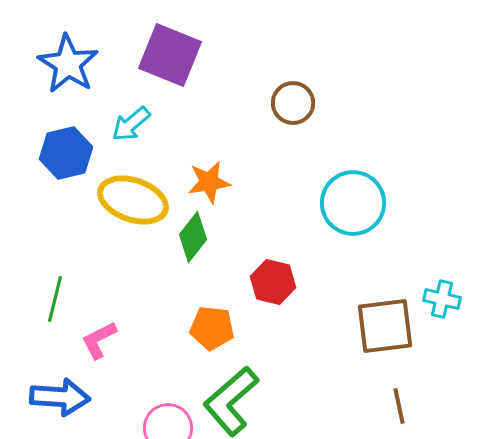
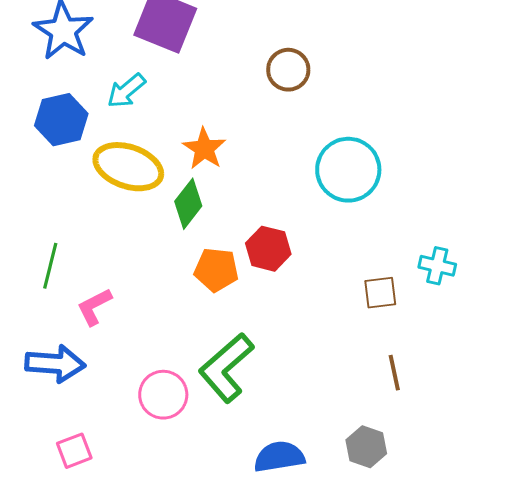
orange star: (209, 182) -> (204, 149), turned -30
brown square: (385, 326) -> (380, 293), size x0.6
orange pentagon: (212, 328) -> (216, 270), moved

